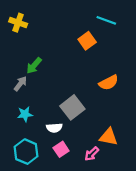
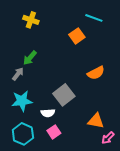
yellow cross: (18, 23) -> (31, 20), moved
cyan star: (25, 114) -> (22, 101), size x1.5
pink arrow: (92, 154) -> (108, 138), moved

